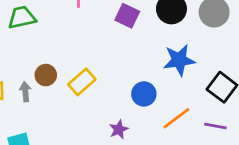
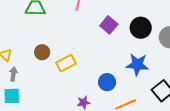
gray arrow: (25, 92) -> (13, 74), moved

